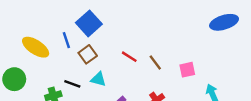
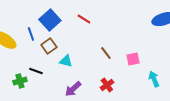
red line: (129, 57) -> (84, 19), moved
cyan triangle: (98, 79) -> (66, 61), moved

